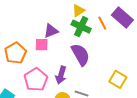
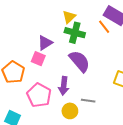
orange line: (102, 23) -> (104, 27), moved
pink square: (42, 45) -> (38, 59), turned 32

